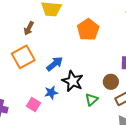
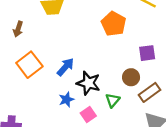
brown arrow: (29, 28) -> (18, 29), moved
orange pentagon: (88, 30) -> (114, 24), moved
pink square: (34, 105) -> (88, 115), moved, turned 32

